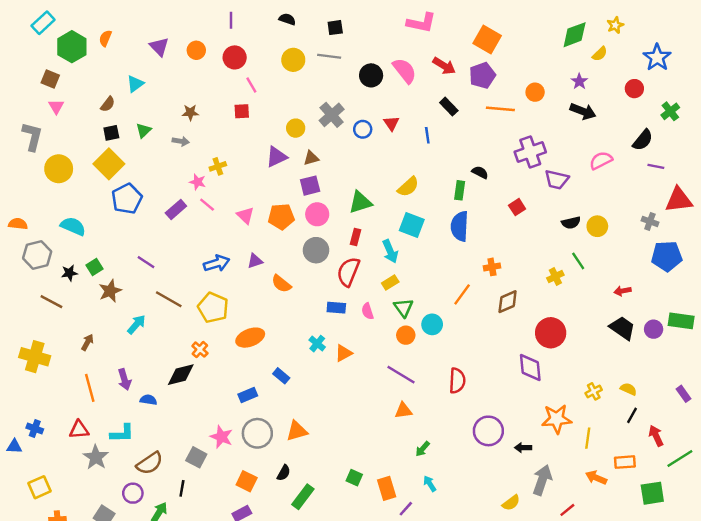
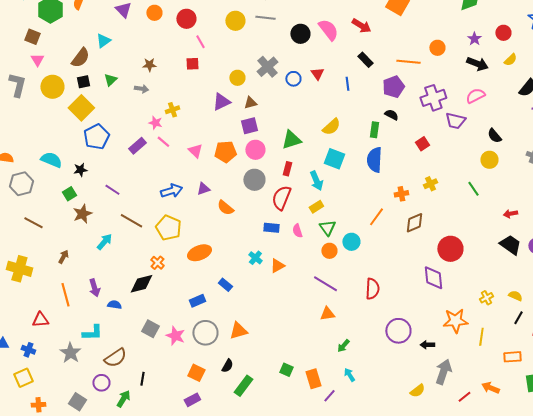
yellow semicircle: (600, 54) -> (510, 60), moved
purple pentagon: (482, 75) -> (393, 87), moved
red circle: (634, 89) -> (503, 33), moved
brown semicircle: (108, 104) -> (80, 58), size x1.5
pink semicircle: (601, 160) -> (475, 96), moved
yellow circle: (59, 169) -> (52, 87), moved
black semicircle: (571, 223) -> (494, 136), moved, turned 63
black star: (69, 273) -> (80, 170), moved
yellow cross: (555, 277) -> (430, 184), moved
blue cross: (35, 429) -> (28, 350), moved
red triangle: (79, 430) -> (40, 320), moved
gray square: (196, 457) -> (150, 329), moved
orange arrow: (596, 478) -> (490, 388), moved

